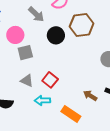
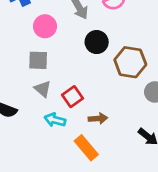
brown hexagon: (82, 25) -> (130, 62), moved
gray square: (25, 53) -> (38, 60), moved
brown arrow: (90, 96) -> (98, 118), moved, turned 128

